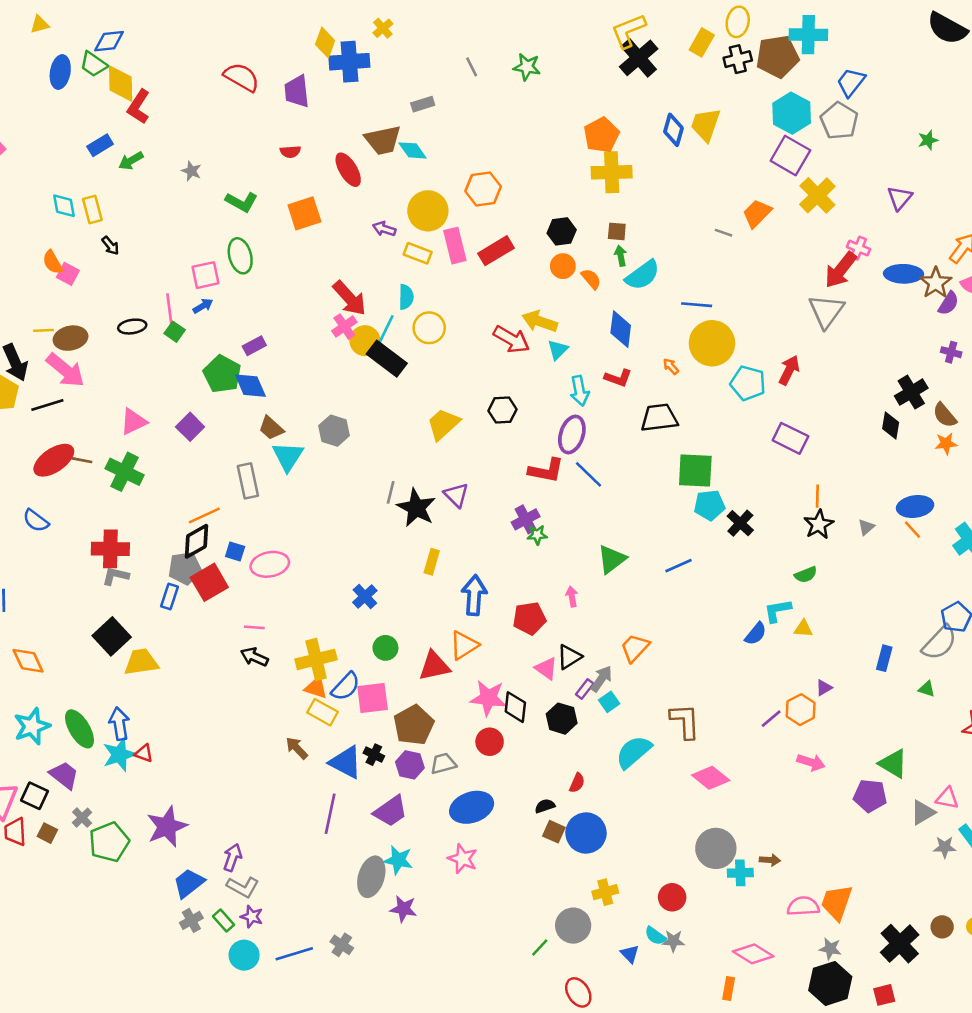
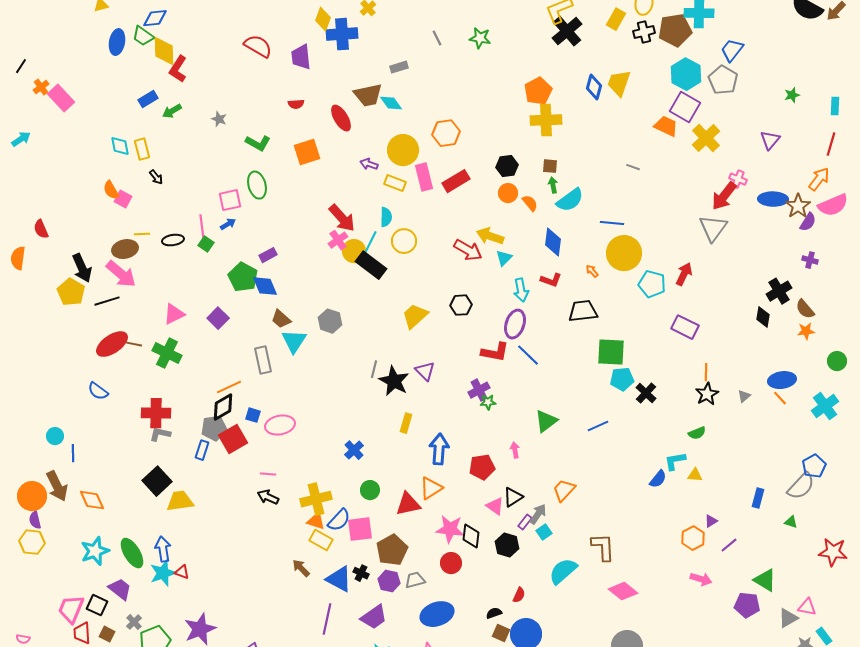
orange trapezoid: (757, 213) -> (666, 126), moved, turned 70
yellow line: (44, 330) -> (142, 234), moved
purple line: (771, 719) -> (729, 545), moved

